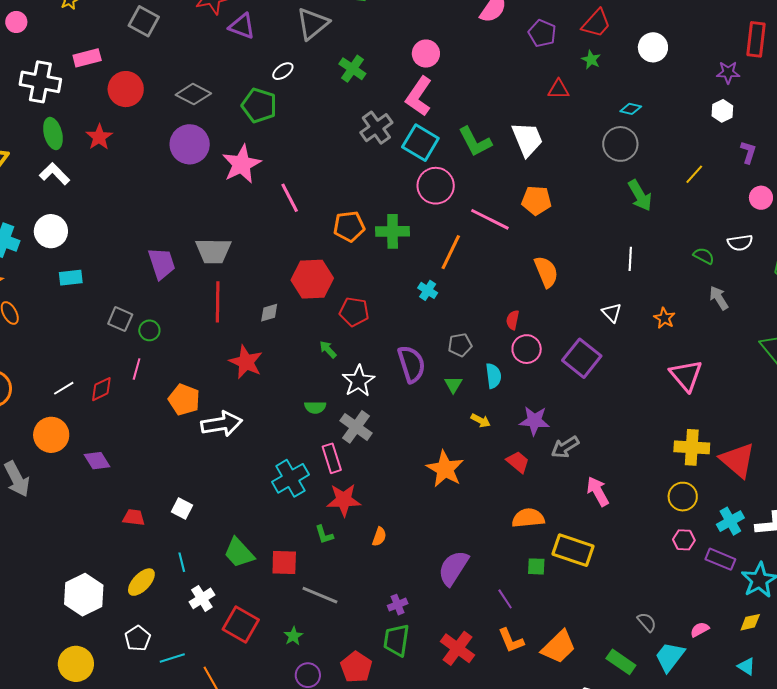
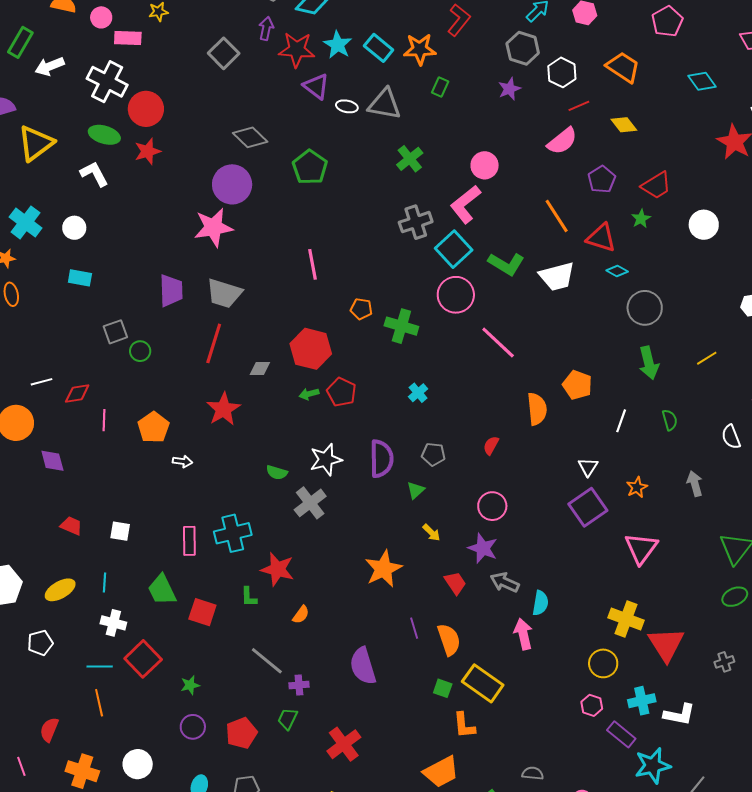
gray triangle: (313, 24) -> (384, 104), turned 33
pink rectangle: (87, 58) -> (128, 38), moved
white ellipse: (283, 71) -> (347, 106), moved, turned 30
red circle: (126, 89) -> (146, 109), moved
red triangle: (559, 89) -> (601, 238), size x1.4
cyan diamond: (631, 109) -> (617, 271), moved
green ellipse: (53, 133) -> (104, 135), turned -76
white trapezoid: (527, 139) -> (557, 276), turned 81
green L-shape: (475, 142) -> (506, 264), turned -48
pink star: (242, 164) -> (213, 227), moved
orange pentagon: (536, 200) -> (577, 385), moved
orange pentagon: (349, 226) -> (361, 309), size x0.7
white circle: (51, 231) -> (74, 228), size x0.7
white semicircle: (740, 243) -> (731, 437), turned 60
orange line: (451, 252) -> (557, 216), moved, turned -75
green semicircle: (704, 256) -> (670, 420), moved, turned 30
gray square: (120, 319) -> (115, 332), turned 30
green arrow: (328, 349) -> (309, 394), moved, turned -78
pink circle: (527, 349) -> (492, 506), moved
purple square: (582, 358) -> (588, 507), moved
pink line: (137, 369) -> (104, 420), moved, turned -30
cyan semicircle: (493, 376) -> (540, 603), moved
white arrow: (222, 424) -> (182, 461), size x0.5
gray arrow: (565, 447) -> (505, 582), turned 40
pink rectangle: (332, 458) -> (189, 541), moved
white square: (182, 508) -> (120, 531), turned -35
orange semicircle: (528, 518) -> (449, 640), turned 60
purple semicircle: (453, 568) -> (363, 666), turned -66
gray line: (320, 595) -> (267, 661), moved
white cross: (202, 598) -> (113, 623), turned 30
purple line: (505, 599) -> (414, 628), moved
gray semicircle: (647, 622) -> (533, 773), turned -60
green trapezoid: (396, 640) -> (288, 719), size x0.7
orange L-shape: (511, 641) -> (464, 725), moved
cyan line: (172, 658) -> (100, 667), moved

